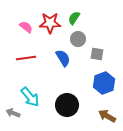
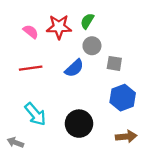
blue semicircle: (63, 58) -> (74, 68), turned 78
gray arrow: (13, 113) -> (15, 142), moved
brown arrow: (107, 116) -> (126, 137), turned 144

